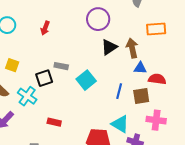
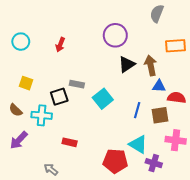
cyan cross: (27, 96) -> (42, 115), turned -30

